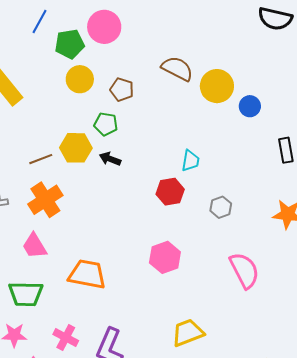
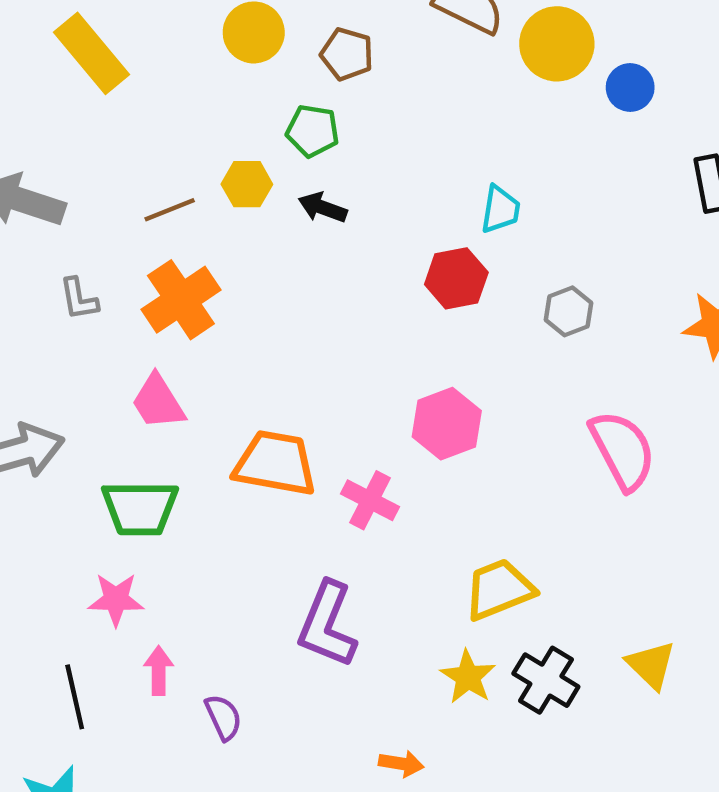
yellow hexagon: (76, 148) -> (247, 184), size x0.7
pink cross: (66, 337) -> (370, 500), moved

